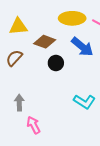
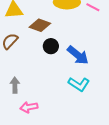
blue arrow: (82, 47) -> (78, 55), moved
pink arrow: (34, 125) -> (29, 107), turned -72

